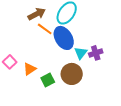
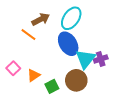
orange line: (45, 29) -> (28, 35), moved
cyan triangle: (81, 53) -> (85, 59), size x1.5

